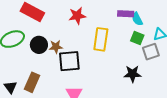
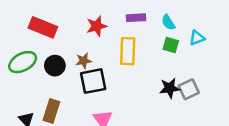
purple rectangle: (126, 14) -> (136, 18), moved
brown star: (56, 47) -> (84, 61), moved
gray square: (151, 52) -> (189, 89), moved

